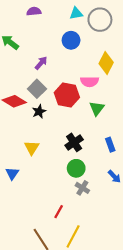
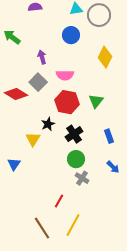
purple arrow: (41, 63) -> (42, 57), turned -56
pink semicircle: (90, 82) -> (65, 75), moved
red hexagon: (67, 95) -> (67, 102), moved
black star: (39, 112) -> (48, 124), moved

